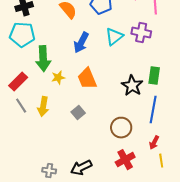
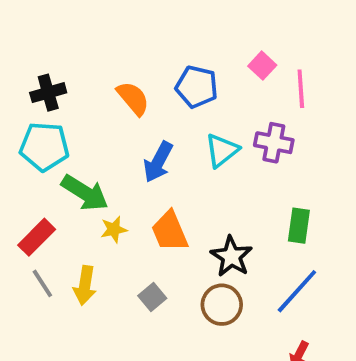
green arrow: (43, 59) -> (85, 193), turned -55
black star: (132, 86) -> (231, 256), moved
blue line: (153, 110) -> (297, 291), turned 32
brown circle: (121, 128) -> (222, 305), moved

